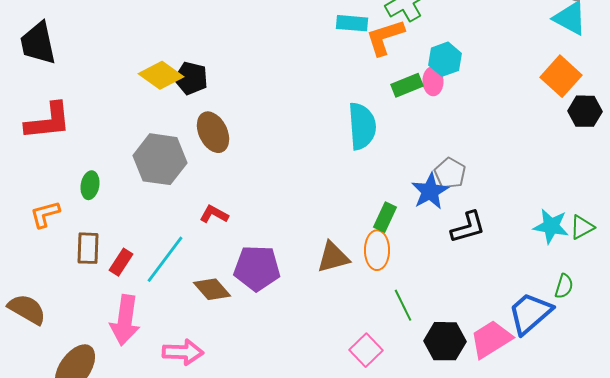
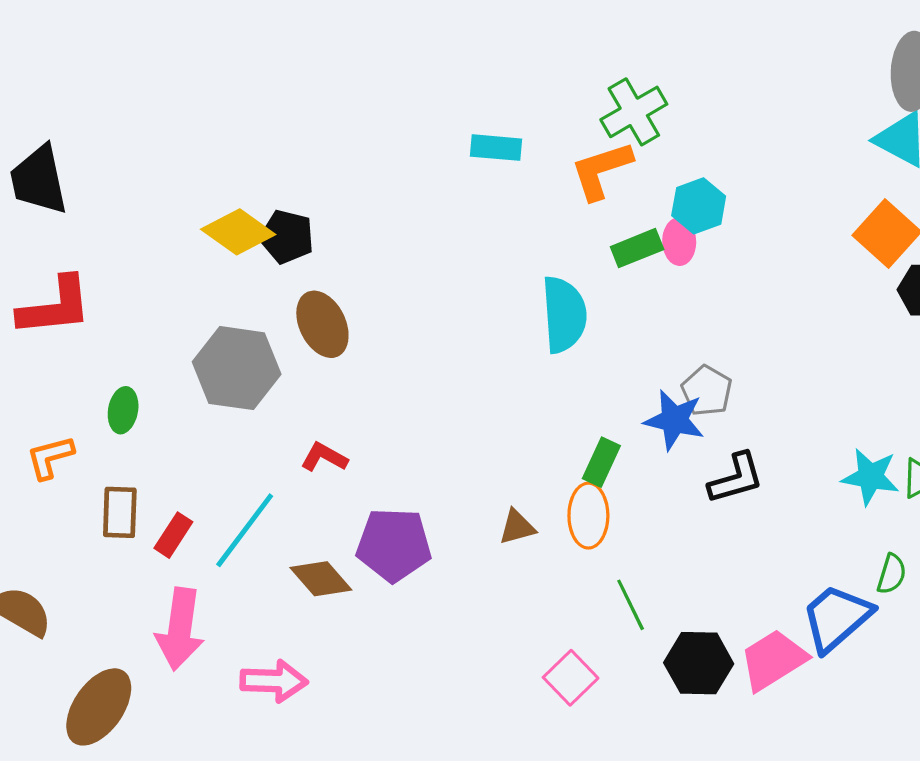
cyan rectangle: (352, 23) -> (496, 148), moved
blue star: (430, 191) -> (674, 420), turned -30
brown triangle: (333, 257) -> (517, 527), size x0.7

